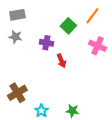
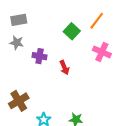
purple cross: (46, 43) -> (40, 56), moved

